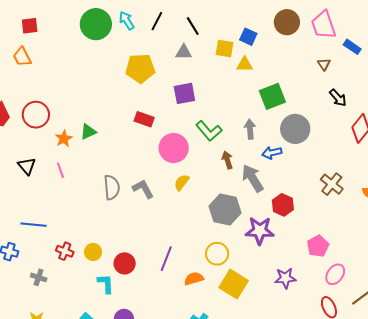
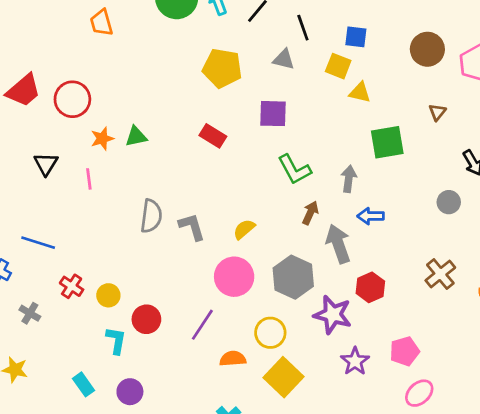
blue square: (248, 37) -> (356, 37), moved, turned -30
orange trapezoid: (22, 57) -> (101, 23), moved
brown triangle: (324, 64) -> (437, 112), moved
gray circle: (295, 129) -> (449, 202), moved, size x0.6
pink circle: (174, 148) -> (234, 277), moved
brown arrow: (227, 160) -> (310, 213), turned 30
purple star: (285, 278) -> (355, 361), moved, turned 30

